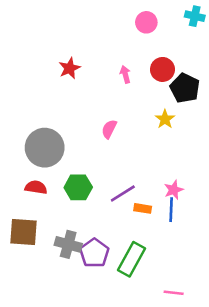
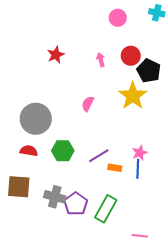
yellow star: (165, 119) -> (133, 96), size x1.8

